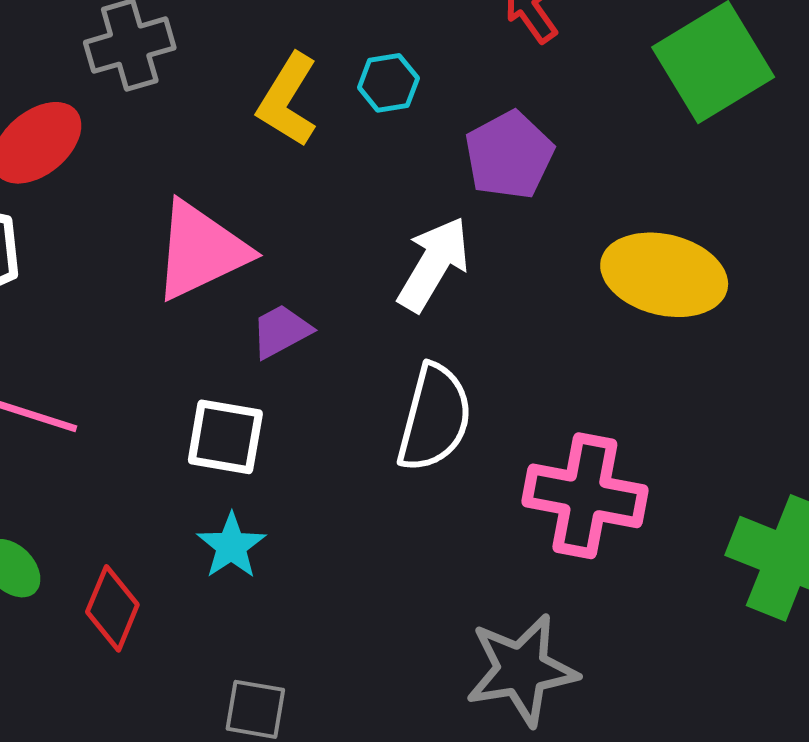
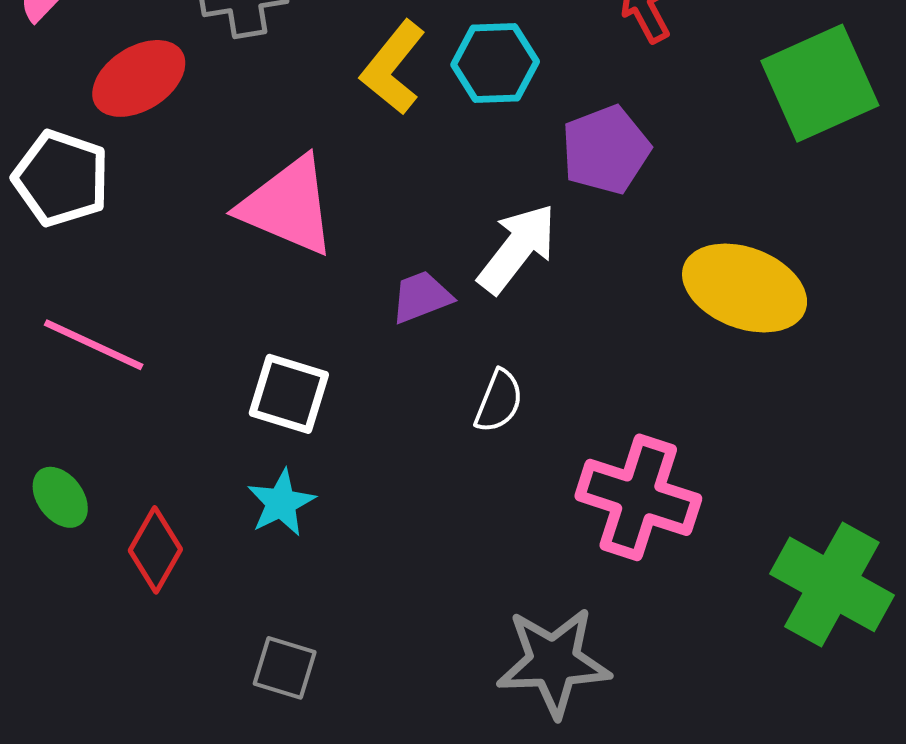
cyan hexagon: (388, 83) -> (495, 63), size x1.4
pink triangle: (201, 250) -> (288, 206), turned 41
purple trapezoid: (281, 331) -> (421, 297), moved
white semicircle: (434, 418) -> (499, 401), size x0.6

